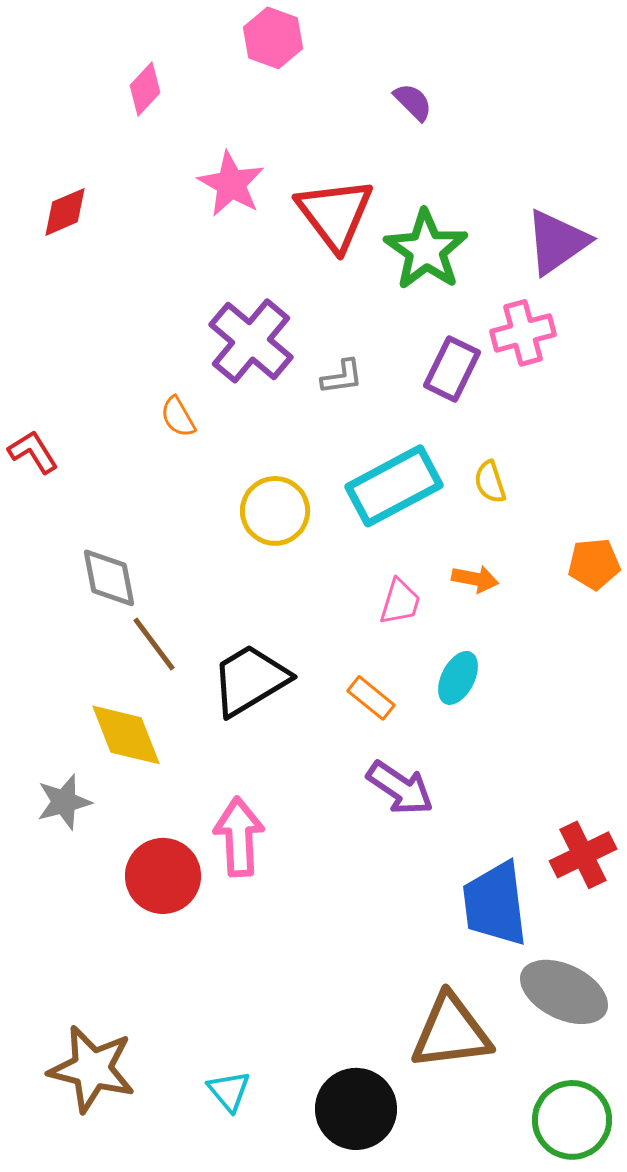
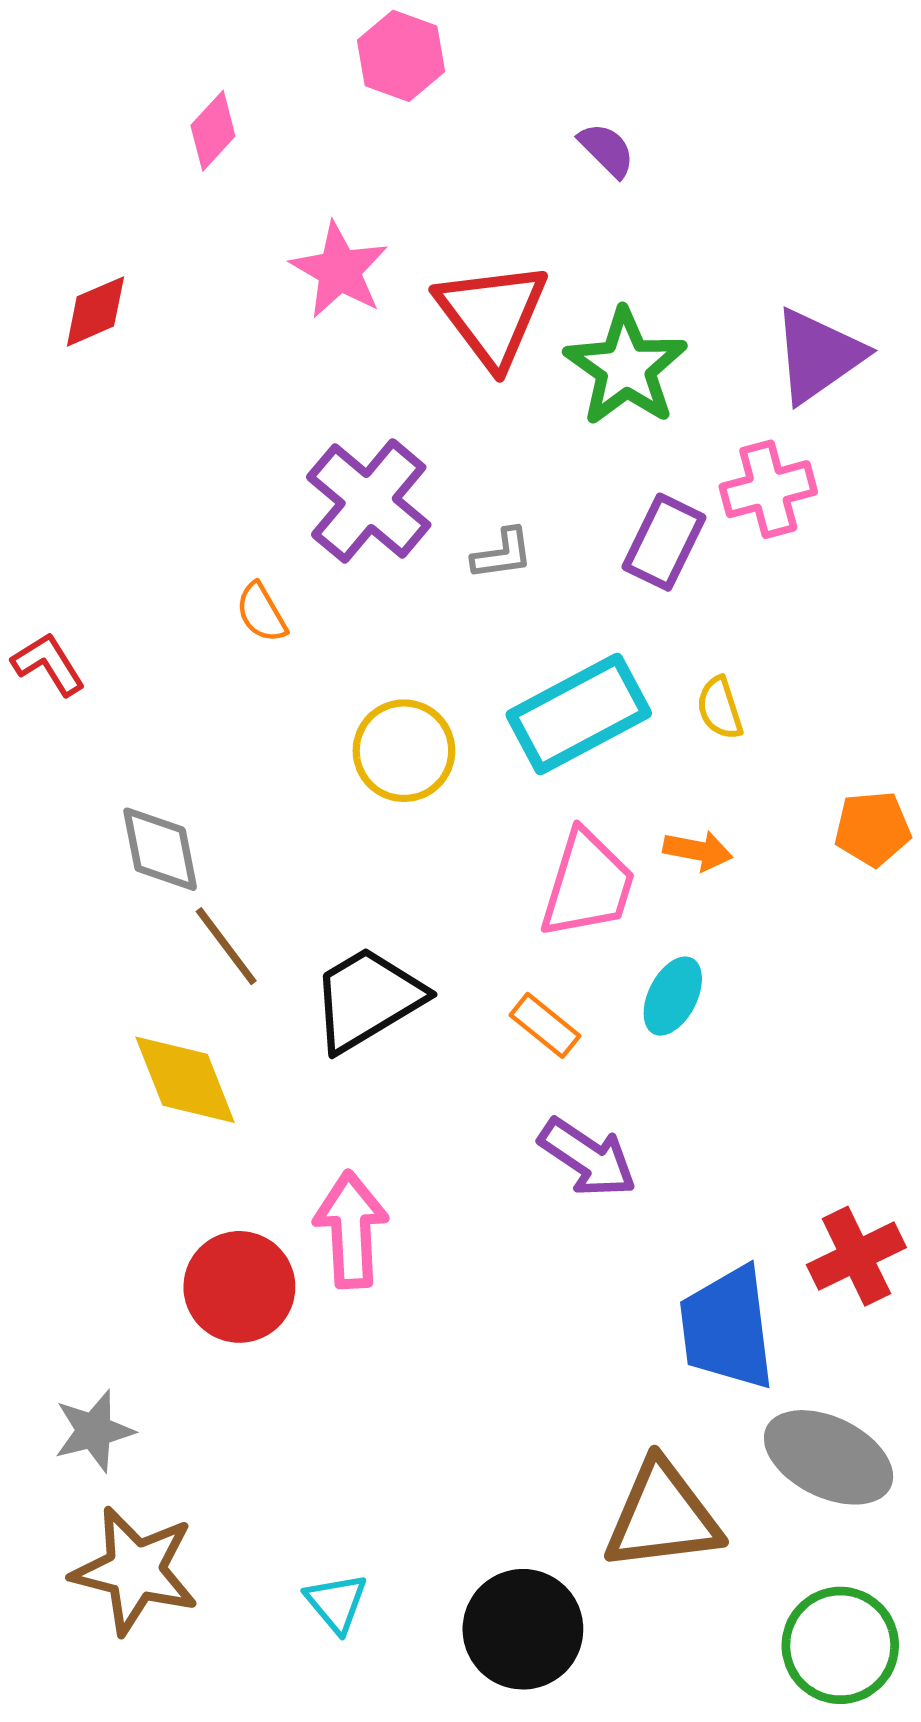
pink trapezoid: (400, 602) -> (588, 884), size x1.6
gray star: (64, 802) -> (94, 1431), moved

